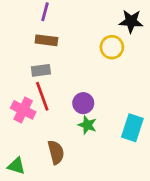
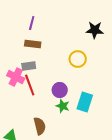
yellow circle: (112, 47) -> (78, 59), moved
pink cross: (23, 110) -> (16, 77), moved
cyan rectangle: (132, 128) -> (85, 102), moved

